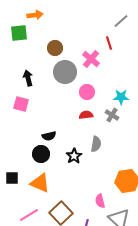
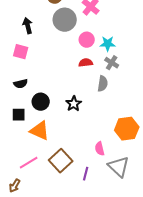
cyan star: (121, 97) -> (108, 44), moved
black semicircle: (49, 136) -> (21, 84), moved
gray semicircle: (96, 144) -> (103, 84), moved
black square: (12, 178) -> (19, 115), moved

